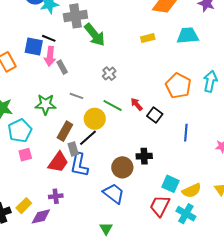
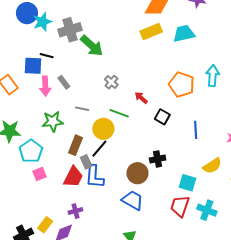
yellow rectangle: (148, 38) -> (151, 31), moved, size x1.5
pink arrow: (50, 56) -> (45, 86), moved
red arrow: (137, 104) -> (141, 98), moved
yellow semicircle: (192, 191) -> (212, 166), moved

